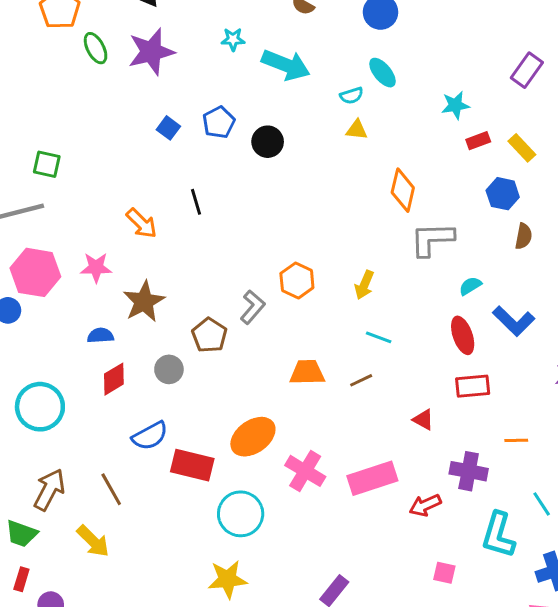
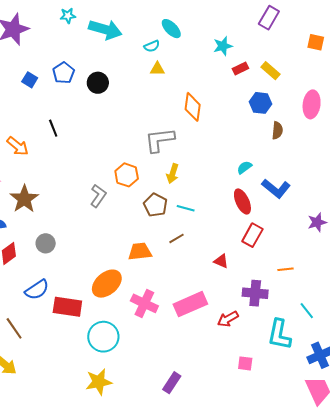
gray L-shape: (432, 239) -> (160, 140), moved
brown pentagon: (209, 335) -> (155, 205), moved
orange trapezoid: (307, 372) -> (140, 252), moved
red rectangle: (473, 386) -> (252, 235), turned -50

